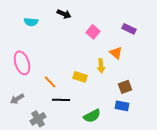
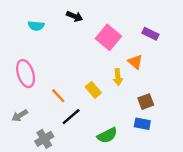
pink square: (93, 32) -> (108, 37), size x1.5
yellow rectangle: (80, 77) -> (93, 90), turned 32
black line: (61, 100) -> (71, 117), turned -42

